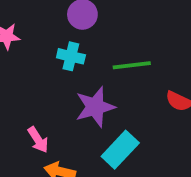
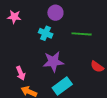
green line: (132, 65) -> (82, 34), moved

